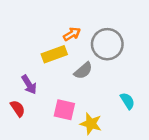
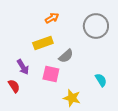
orange arrow: (72, 34) -> (52, 18), moved
gray circle: (107, 44) -> (96, 26), moved
pink square: (64, 110) -> (51, 74), moved

